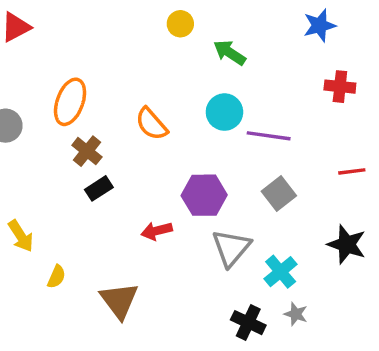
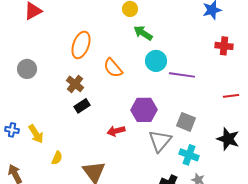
green arrow: (230, 53) -> (143, 33), moved
orange ellipse: (70, 102) -> (81, 45), moved
gray square: (279, 194) -> (186, 122), moved, turned -30
cyan cross: (281, 272) -> (189, 155), turned -30

